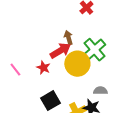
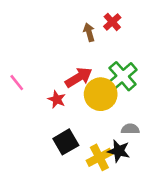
brown arrow: (68, 38) -> (89, 32), moved
pink line: (15, 70) -> (17, 83), moved

